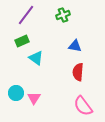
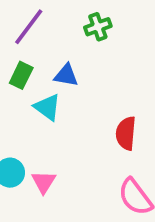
green rectangle: (22, 41) -> (21, 75), turned -40
blue triangle: (75, 46) -> (66, 75), moved

